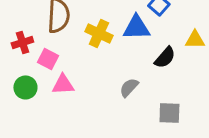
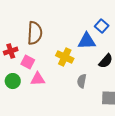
yellow cross: (99, 34) -> (65, 57), moved
gray semicircle: (129, 87) -> (82, 81), turned -32

